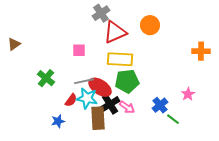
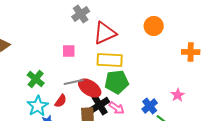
gray cross: (101, 13) -> (81, 14), moved
orange circle: (150, 25) -> (154, 26), moved
cyan star: (87, 98) -> (38, 106), moved, turned 30

